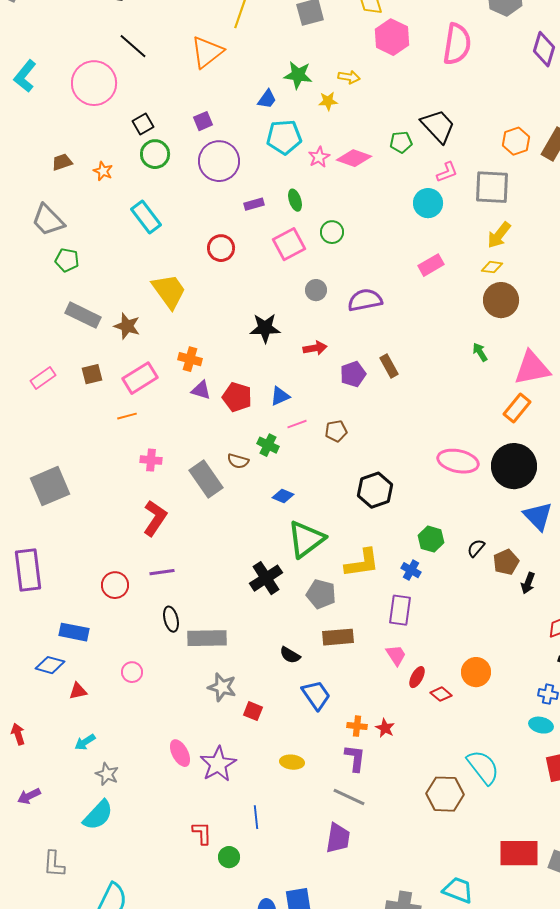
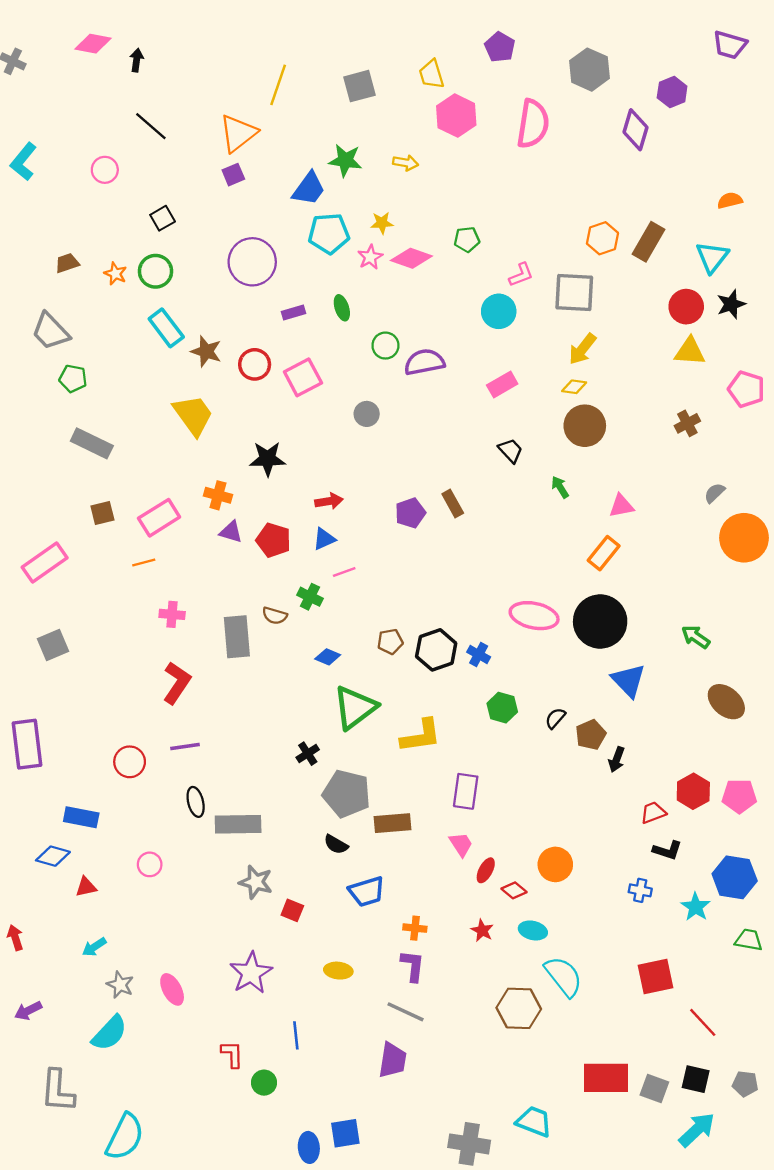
pink circle: (94, 83) -> (105, 170), size x0.5
blue trapezoid: (267, 99) -> (309, 189), size x1.5
yellow star: (328, 101) -> (382, 223), moved
purple square: (203, 121) -> (233, 175), moved
black trapezoid: (438, 126) -> (510, 450), moved, size x0.6
green circle: (155, 154) -> (156, 271), moved
pink square: (289, 244) -> (303, 377), moved
purple semicircle: (365, 300) -> (424, 362), moved
brown star: (127, 326) -> (206, 351), moved
black star: (265, 328) -> (268, 459), moved
red arrow: (315, 348) -> (329, 501), moved
pink triangle: (532, 368) -> (621, 506), size x0.6
pink rectangle: (43, 378) -> (45, 563), moved, size x1.5
brown pentagon: (336, 431) -> (390, 642), moved
gray rectangle: (206, 479) -> (237, 637), turned 30
gray square: (50, 486) -> (53, 645), size x0.7
blue cross: (411, 570) -> (479, 655), moved
black cross: (266, 578) -> (308, 754), size x0.6
gray pentagon: (321, 594) -> (347, 794), moved, size x1.4
blue trapezoid: (316, 695) -> (367, 892), turned 108
cyan ellipse: (541, 725) -> (533, 930), moved
red star: (385, 728) -> (482, 930), moved
pink ellipse: (180, 753) -> (172, 989), moved
gray L-shape: (54, 864) -> (58, 1091), size x1.4

